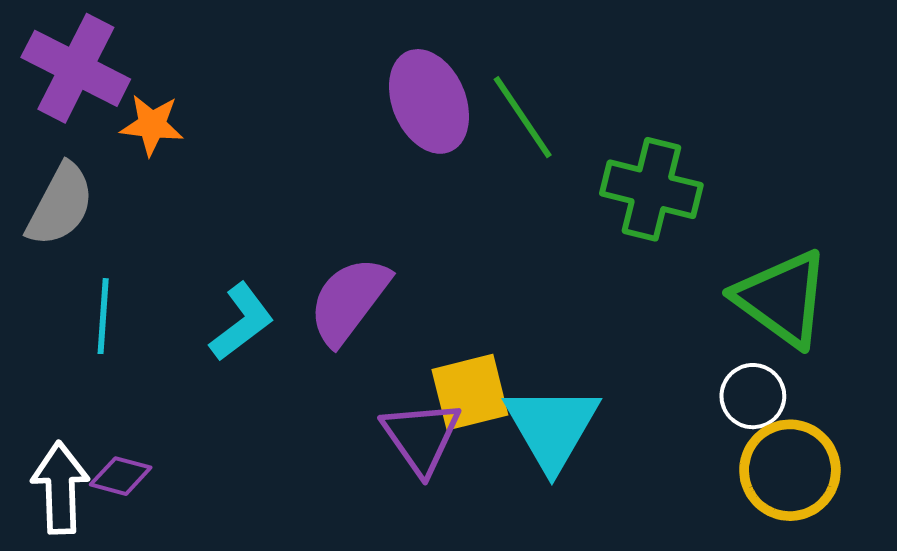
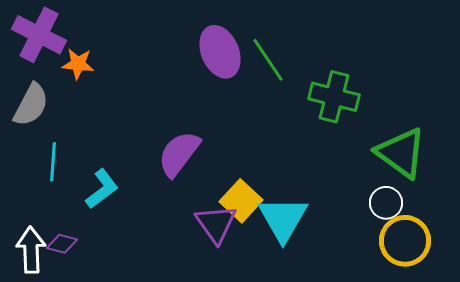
cyan L-shape: (242, 322) -> (102, 189), moved
yellow square: (470, 392) -> (241, 201), turned -33

